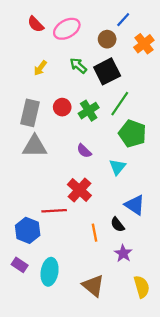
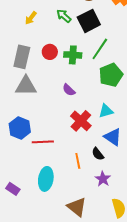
green cross: (89, 111) -> (73, 55), turned 36
green pentagon: (132, 134) -> (111, 75), turned 30
cyan triangle: (117, 167) -> (106, 111), moved, turned 35
red cross: (79, 190) -> (81, 121), moved
blue hexagon: (28, 230) -> (20, 128), moved
cyan ellipse: (50, 272) -> (46, 179), moved

